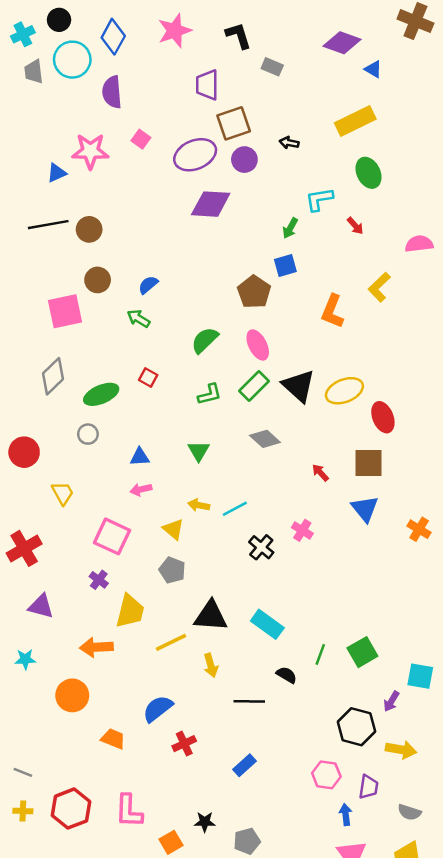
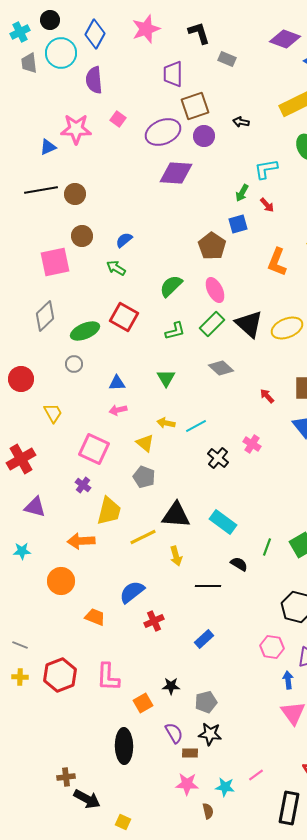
red arrow: (355, 226) -> (267, 205), moved
red square: (148, 377) -> (124, 317), size x1.8

